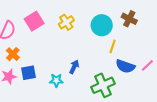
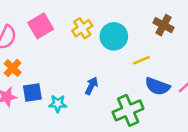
cyan circle: (102, 25) -> (114, 36), moved
yellow line: (113, 46) -> (141, 60), turned 48
cyan star: (56, 80) -> (58, 104), moved

